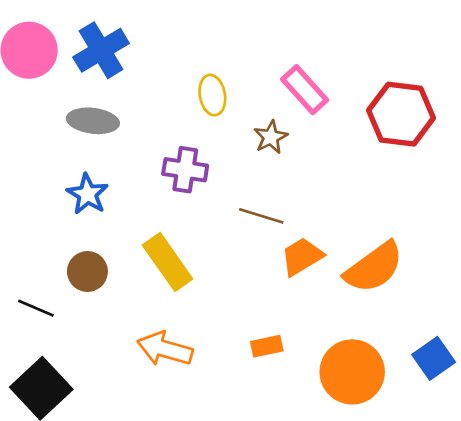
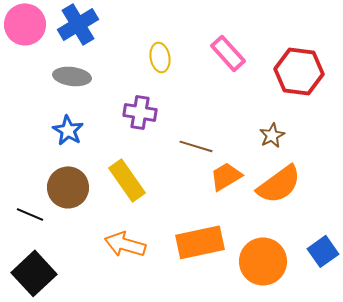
brown star: (271, 137) -> (272, 135), moved
brown circle: (87, 272) -> (68, 187), size x1.4
orange rectangle: (267, 346) -> (200, 242), size x2.0

